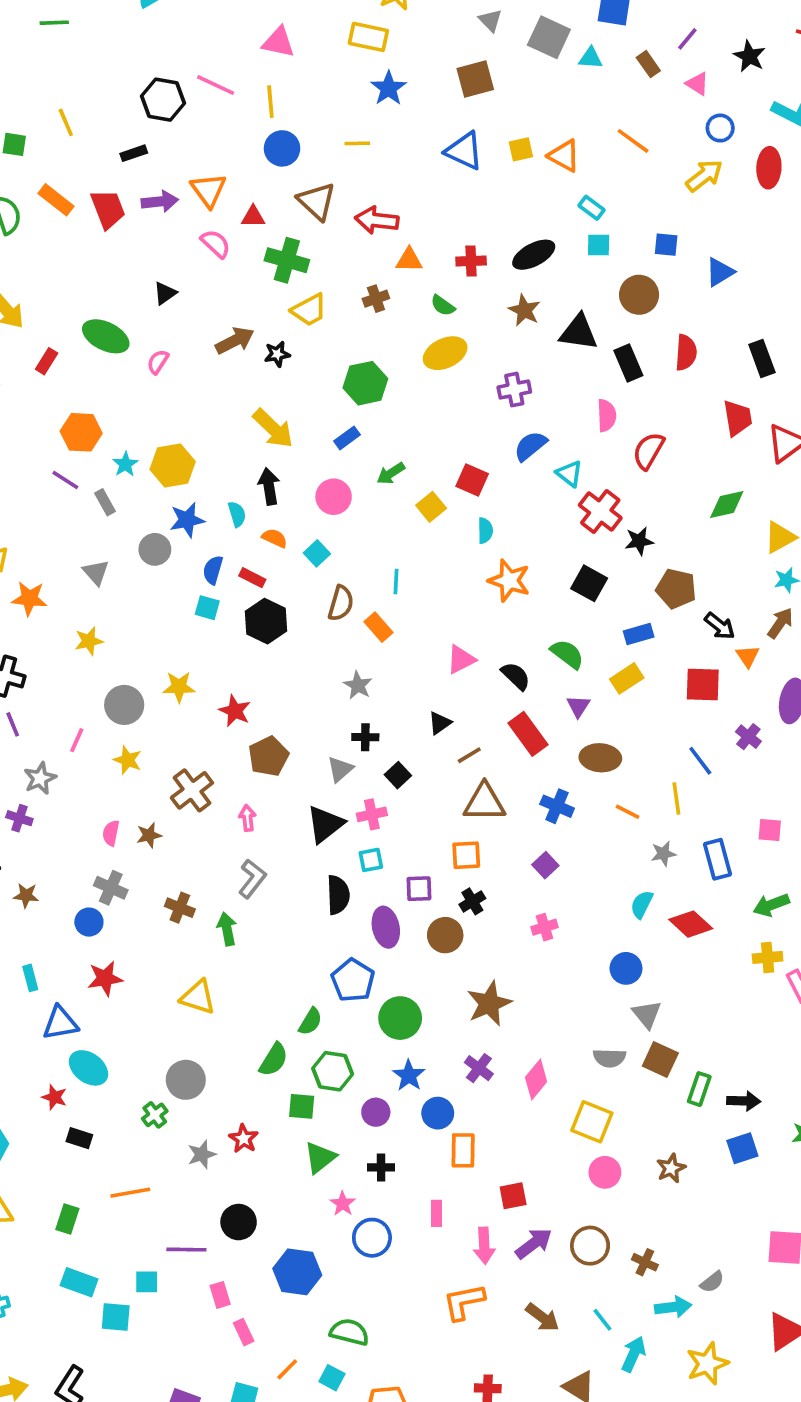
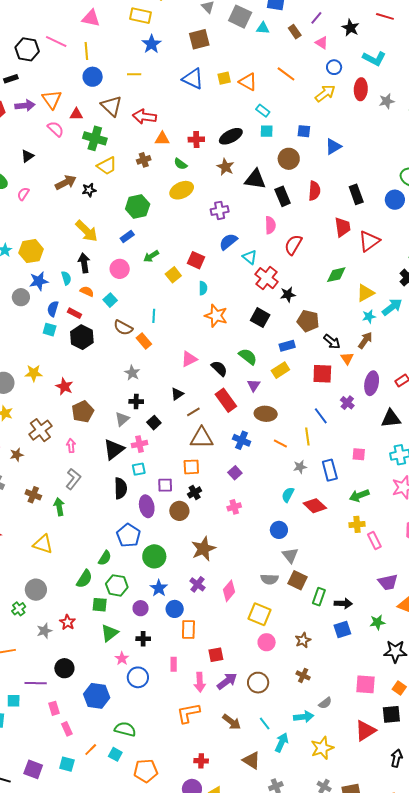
brown semicircle: (341, 603) -> (123, 328), turned 102
brown cross: (645, 1262) -> (303, 675), moved

